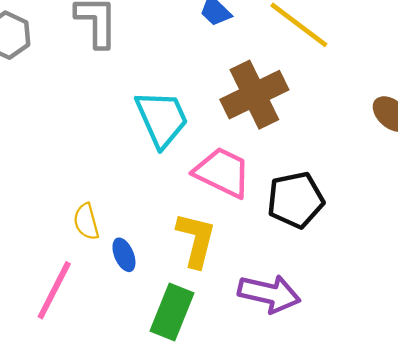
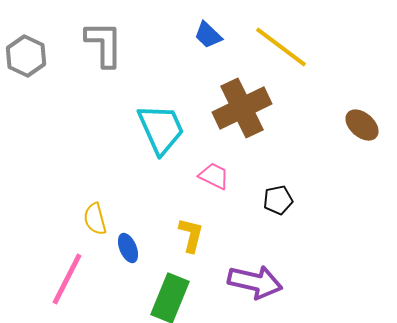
pink trapezoid: (222, 172) -> (214, 176), size x0.6
black pentagon: (296, 200) -> (278, 200), size x0.6
yellow L-shape: (196, 240) -> (191, 235), size x0.7

